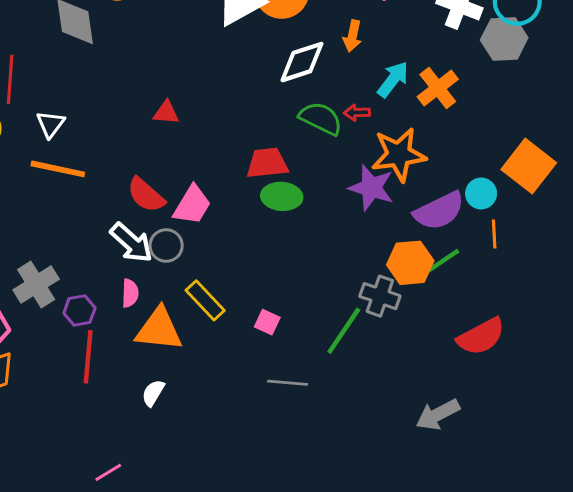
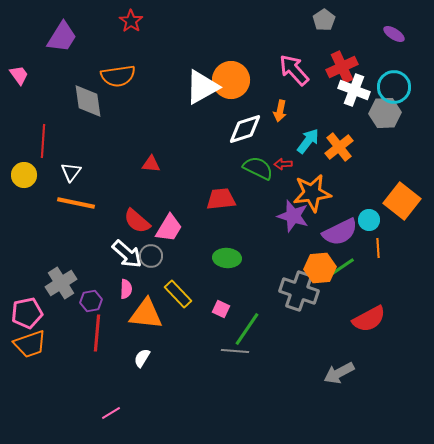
green ellipse: (282, 196) -> (227, 258), moved
gray cross: (380, 296) -> (299, 291), size x1.4
green line: (344, 331) -> (247, 329), moved

